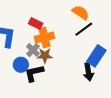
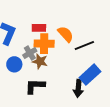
orange semicircle: (81, 13) -> (66, 34), moved
red rectangle: (36, 23) -> (39, 28), turned -40
black L-shape: (34, 73) -> (35, 86), moved

